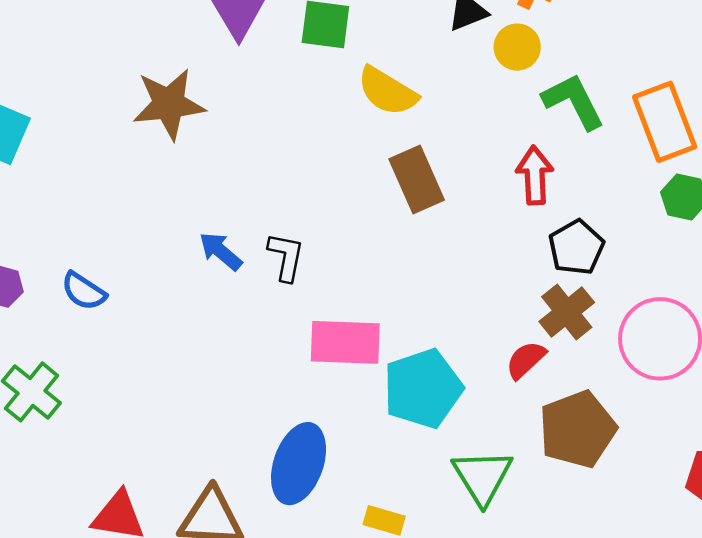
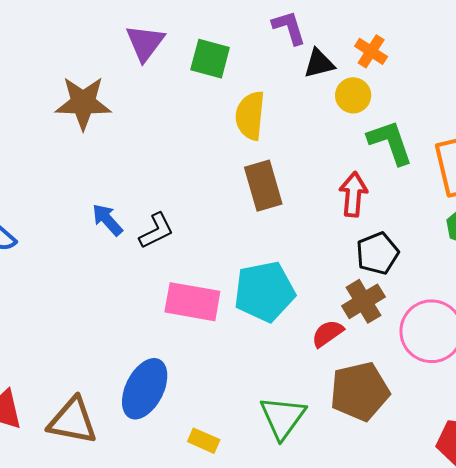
yellow semicircle: (387, 91) -> (250, 116), turned 57
black L-shape: (286, 257) -> (156, 231), turned 45
cyan pentagon: (423, 388) -> (264, 292), moved

